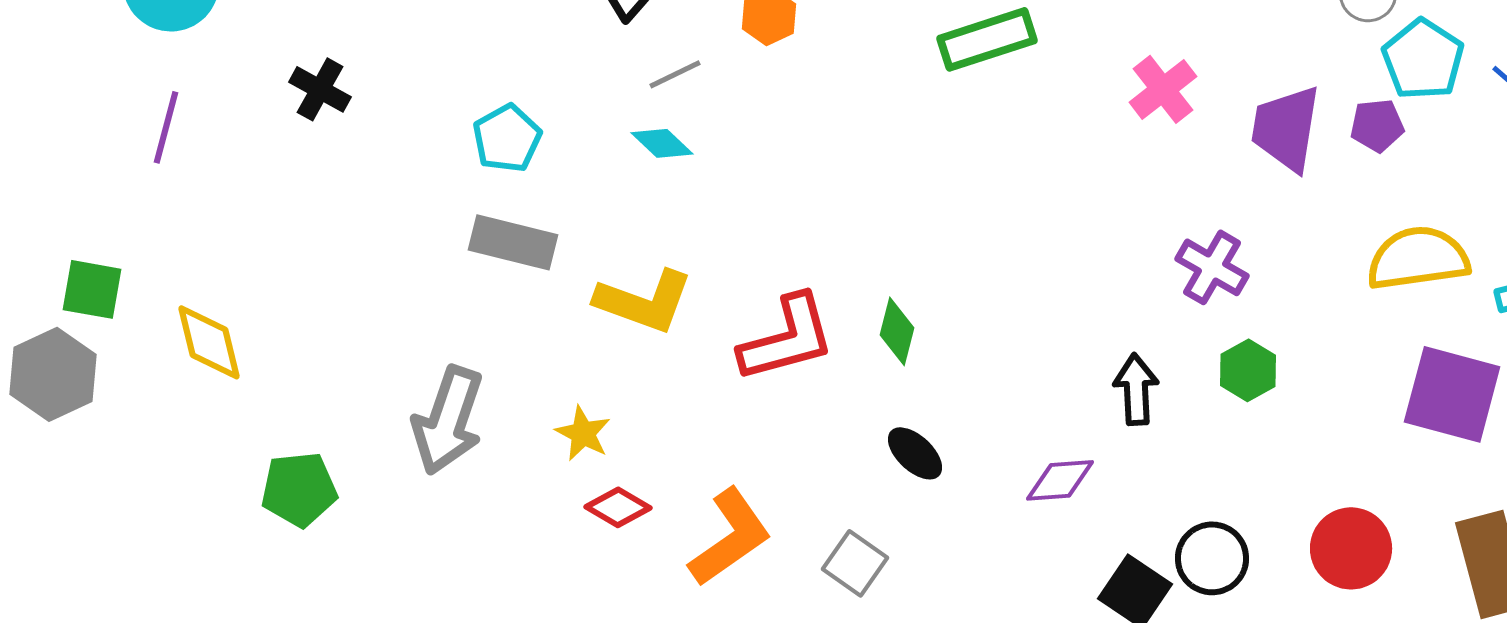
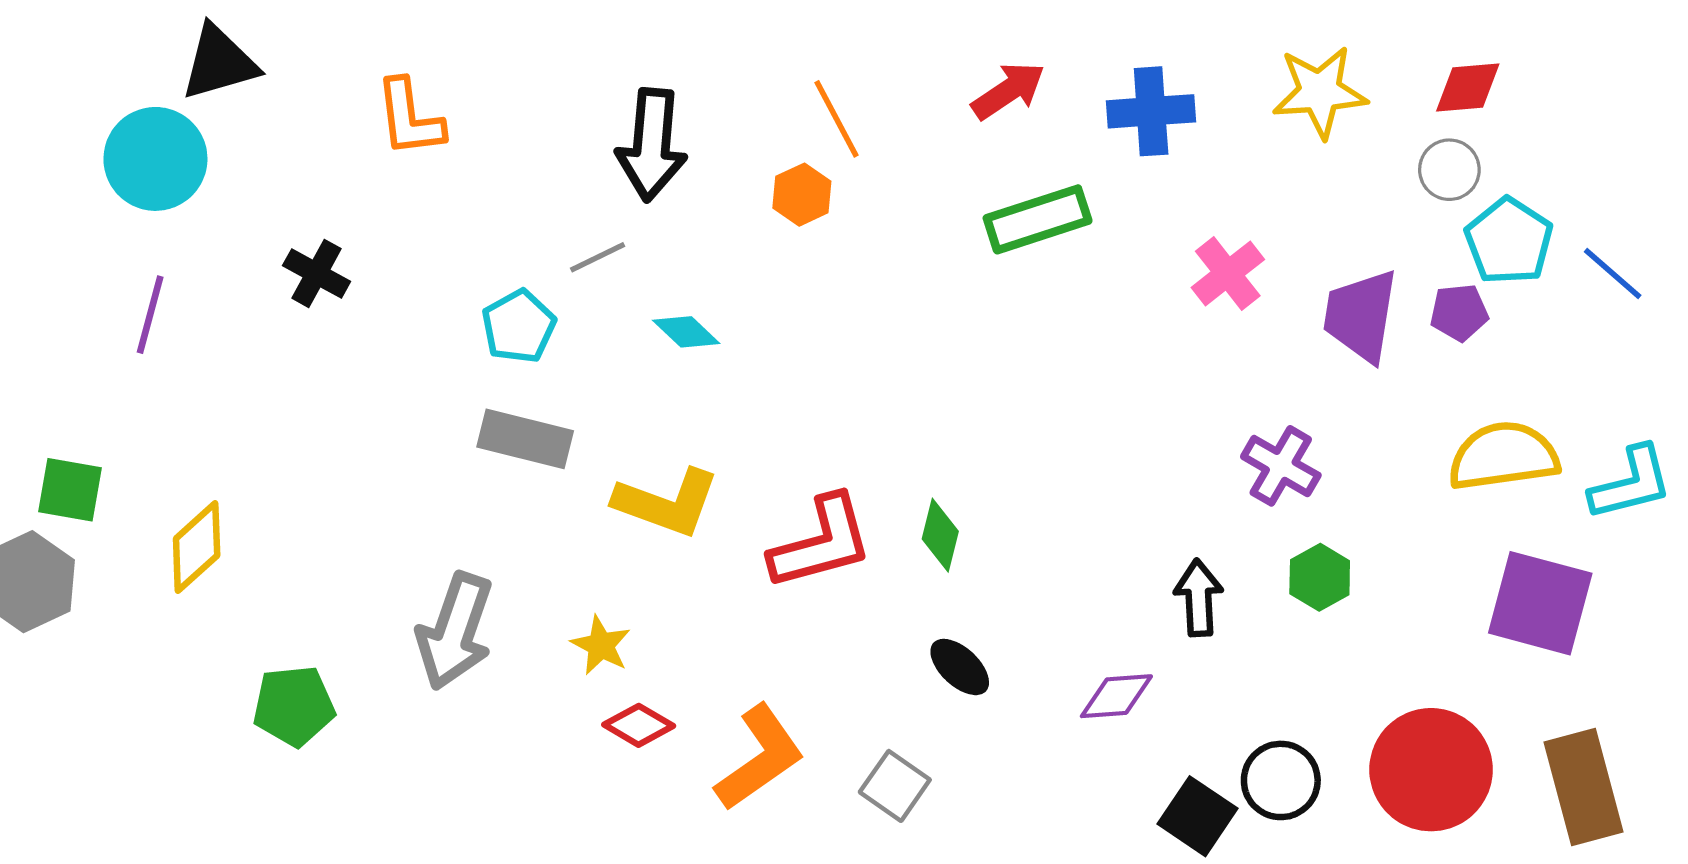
gray line: (675, 74) -> (598, 257), moved
yellow diamond: (209, 342) -> (197, 547), turned 62
red circle: (1351, 548) -> (1431, 770), size x1.4

